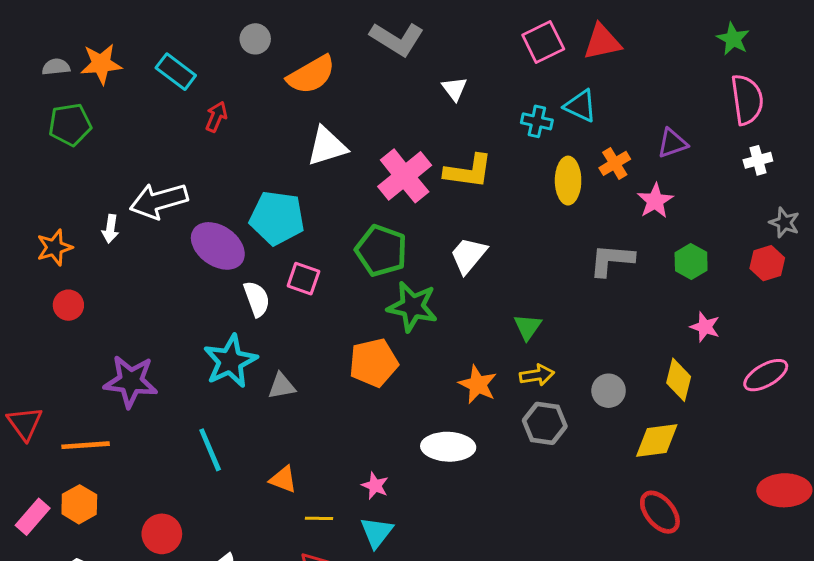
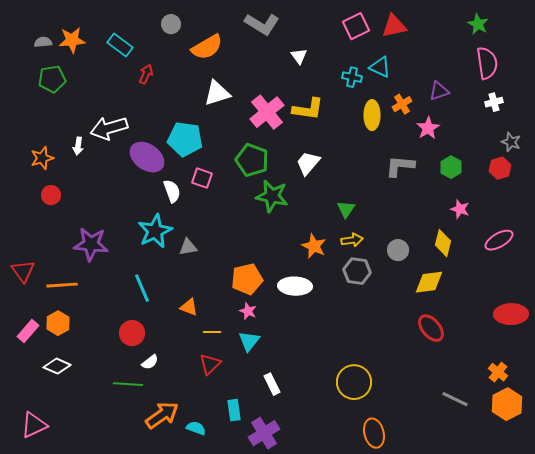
orange pentagon: (373, 363) -> (247, 279), moved
red circle: (162, 534) -> (132, 333), moved

